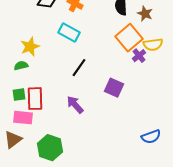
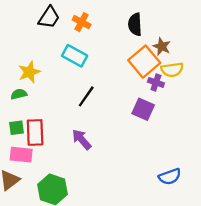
brown star: (145, 14) -> (162, 46), moved
purple cross: (139, 56) -> (156, 82), turned -32
purple square: (114, 88) -> (143, 109), moved

